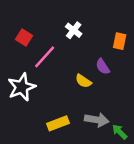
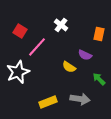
purple semicircle: (103, 67) -> (85, 55), turned -32
green arrow: (120, 132) -> (99, 79), moved

